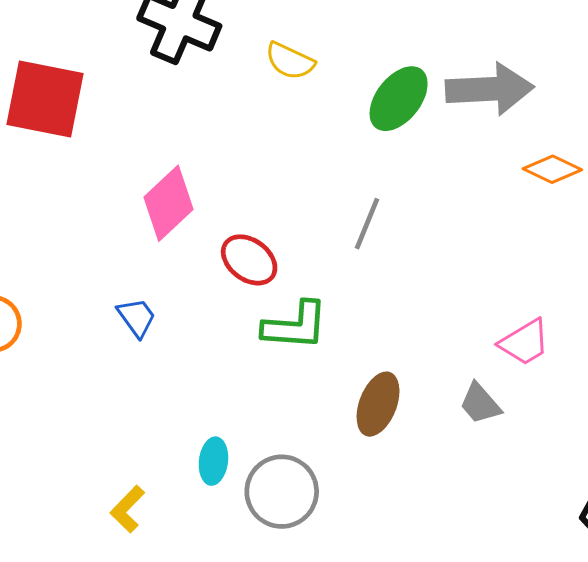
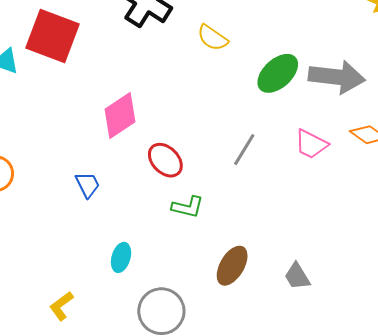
green L-shape: (295, 326) -> (188, 207), size x0.7
pink trapezoid: (524, 342) -> (311, 144), moved, turned 48
cyan ellipse: (213, 461) -> (121, 257), moved

